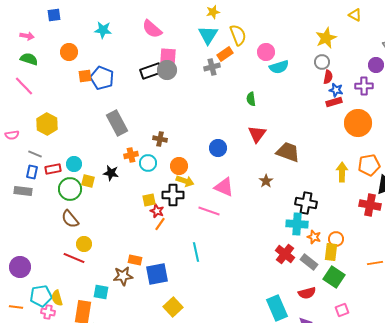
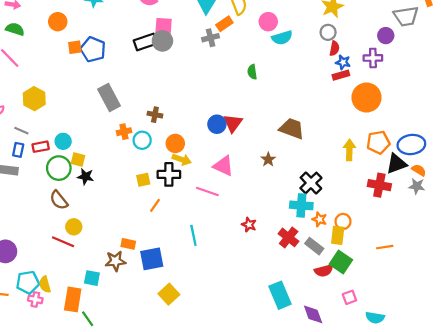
red triangle: (257, 134) -> (233, 123), moved
black star: (111, 173) -> (86, 177), moved
black cross: (306, 203) -> (311, 183), turned 35
red star: (157, 211) -> (249, 225), moved
red semicircle: (307, 293) -> (324, 271), moved

